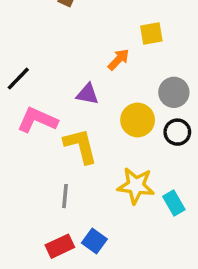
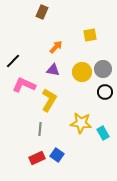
orange arrow: (119, 59) -> (56, 47), moved
yellow circle: (138, 120) -> (82, 72), moved
yellow L-shape: (81, 146) -> (49, 100), turned 45

